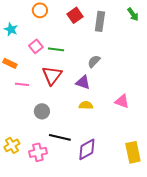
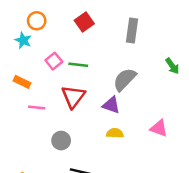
orange circle: (40, 10) -> (37, 21), moved
green arrow: (133, 14) -> (172, 66), moved
red square: (75, 15) -> (84, 22), moved
gray semicircle: (94, 61) -> (125, 79), size x1.5

